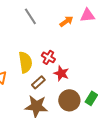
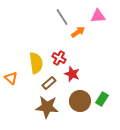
gray line: (30, 16) -> (62, 17), moved
orange arrow: (66, 21) -> (78, 32), moved

